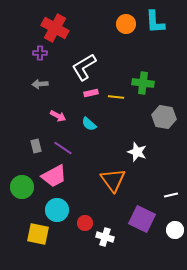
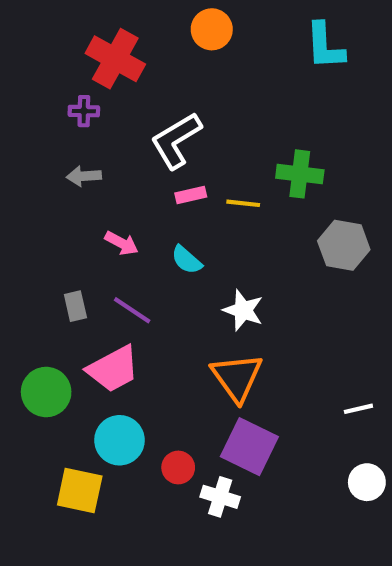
orange circle: (126, 24) -> (212, 29), moved
white star: (137, 152) -> (243, 310), moved
purple square: (142, 219) -> (249, 447), moved

